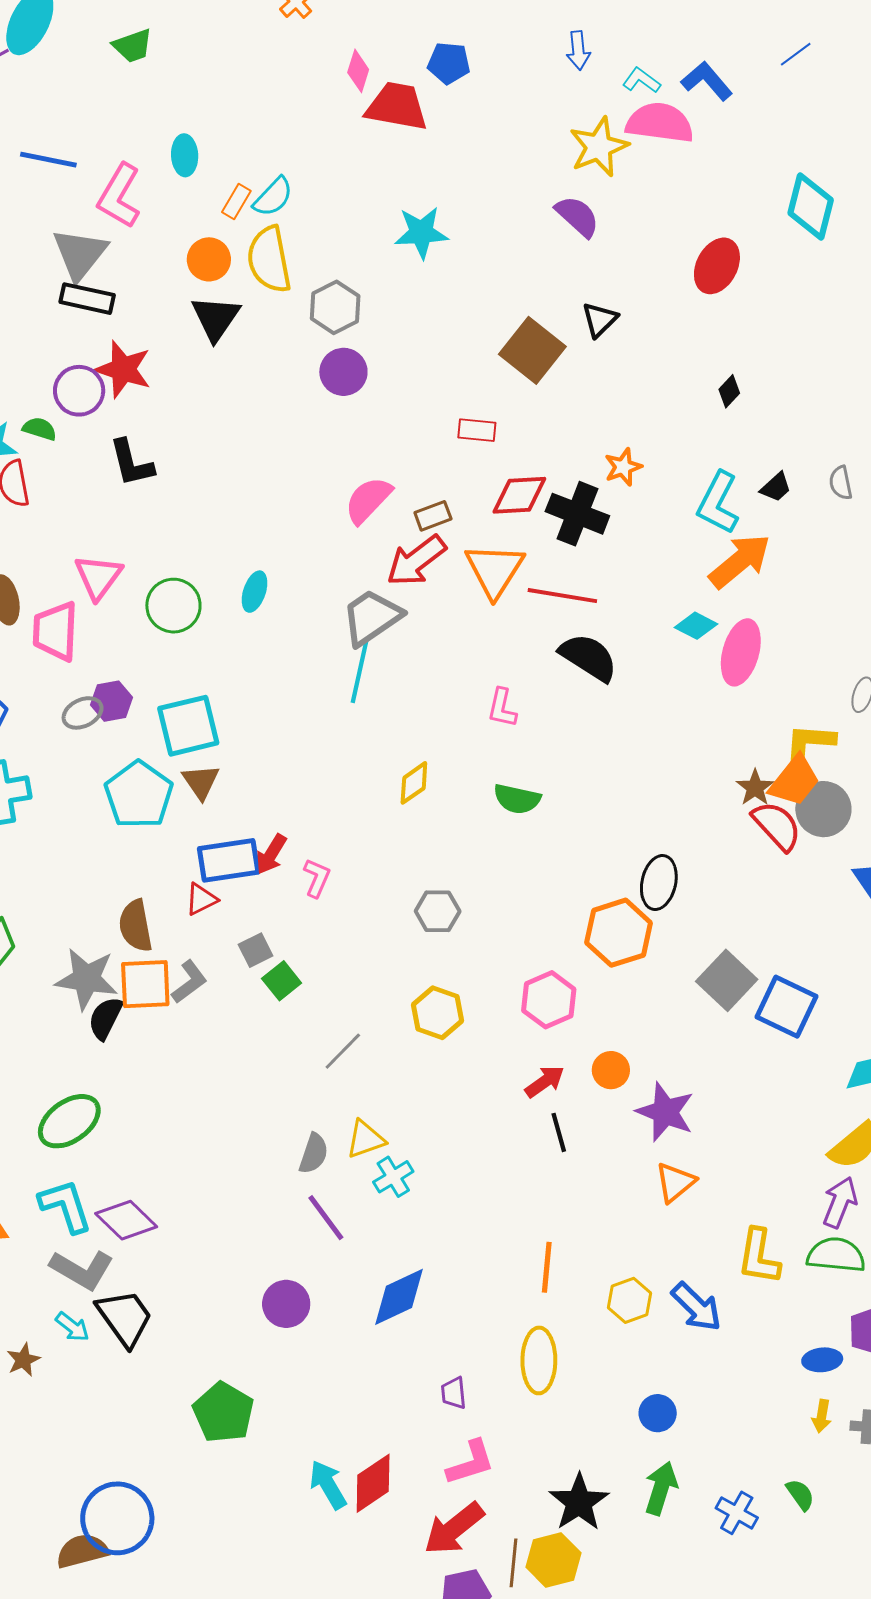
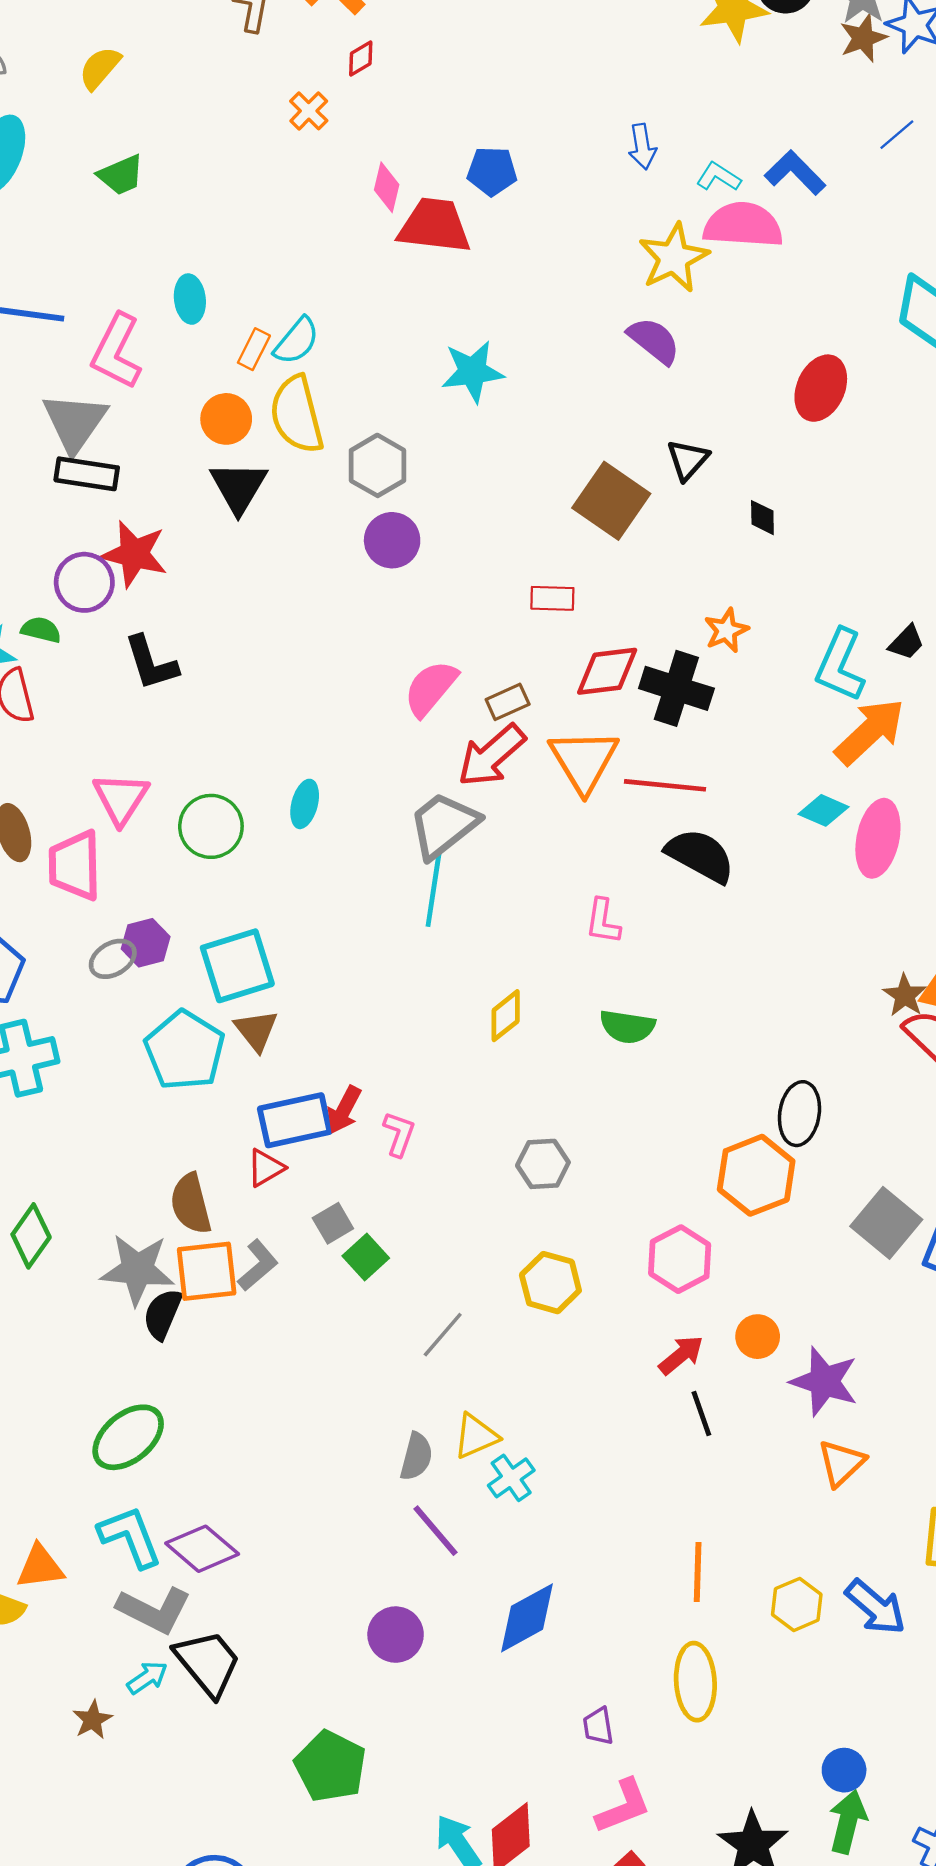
black diamond: (729, 391) -> (762, 518), moved, turned -40
cyan arrow: (72, 1327) -> (147, 1678), turned -69
blue circle: (658, 1413) -> (844, 1770), moved

